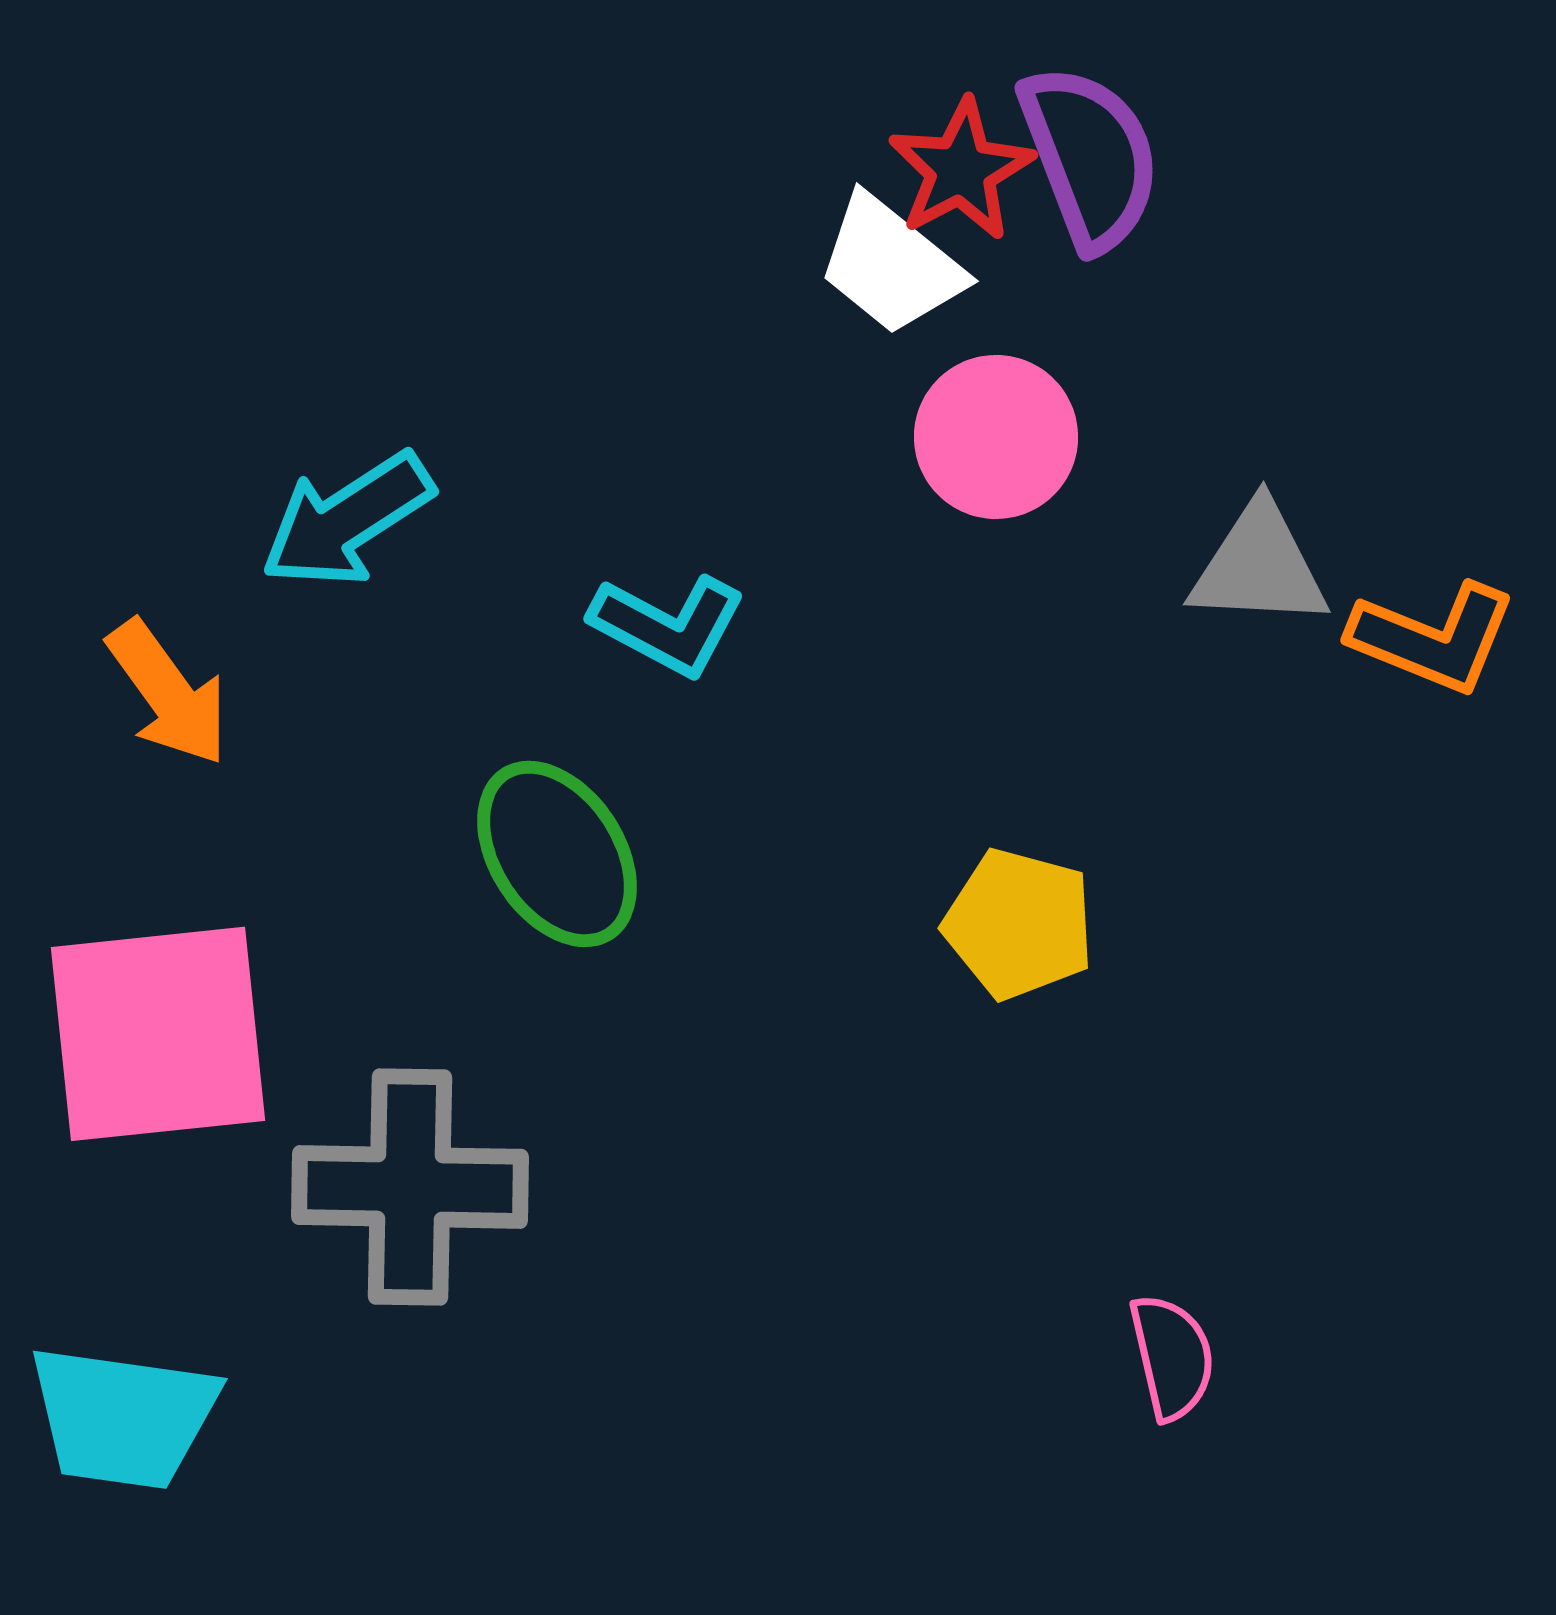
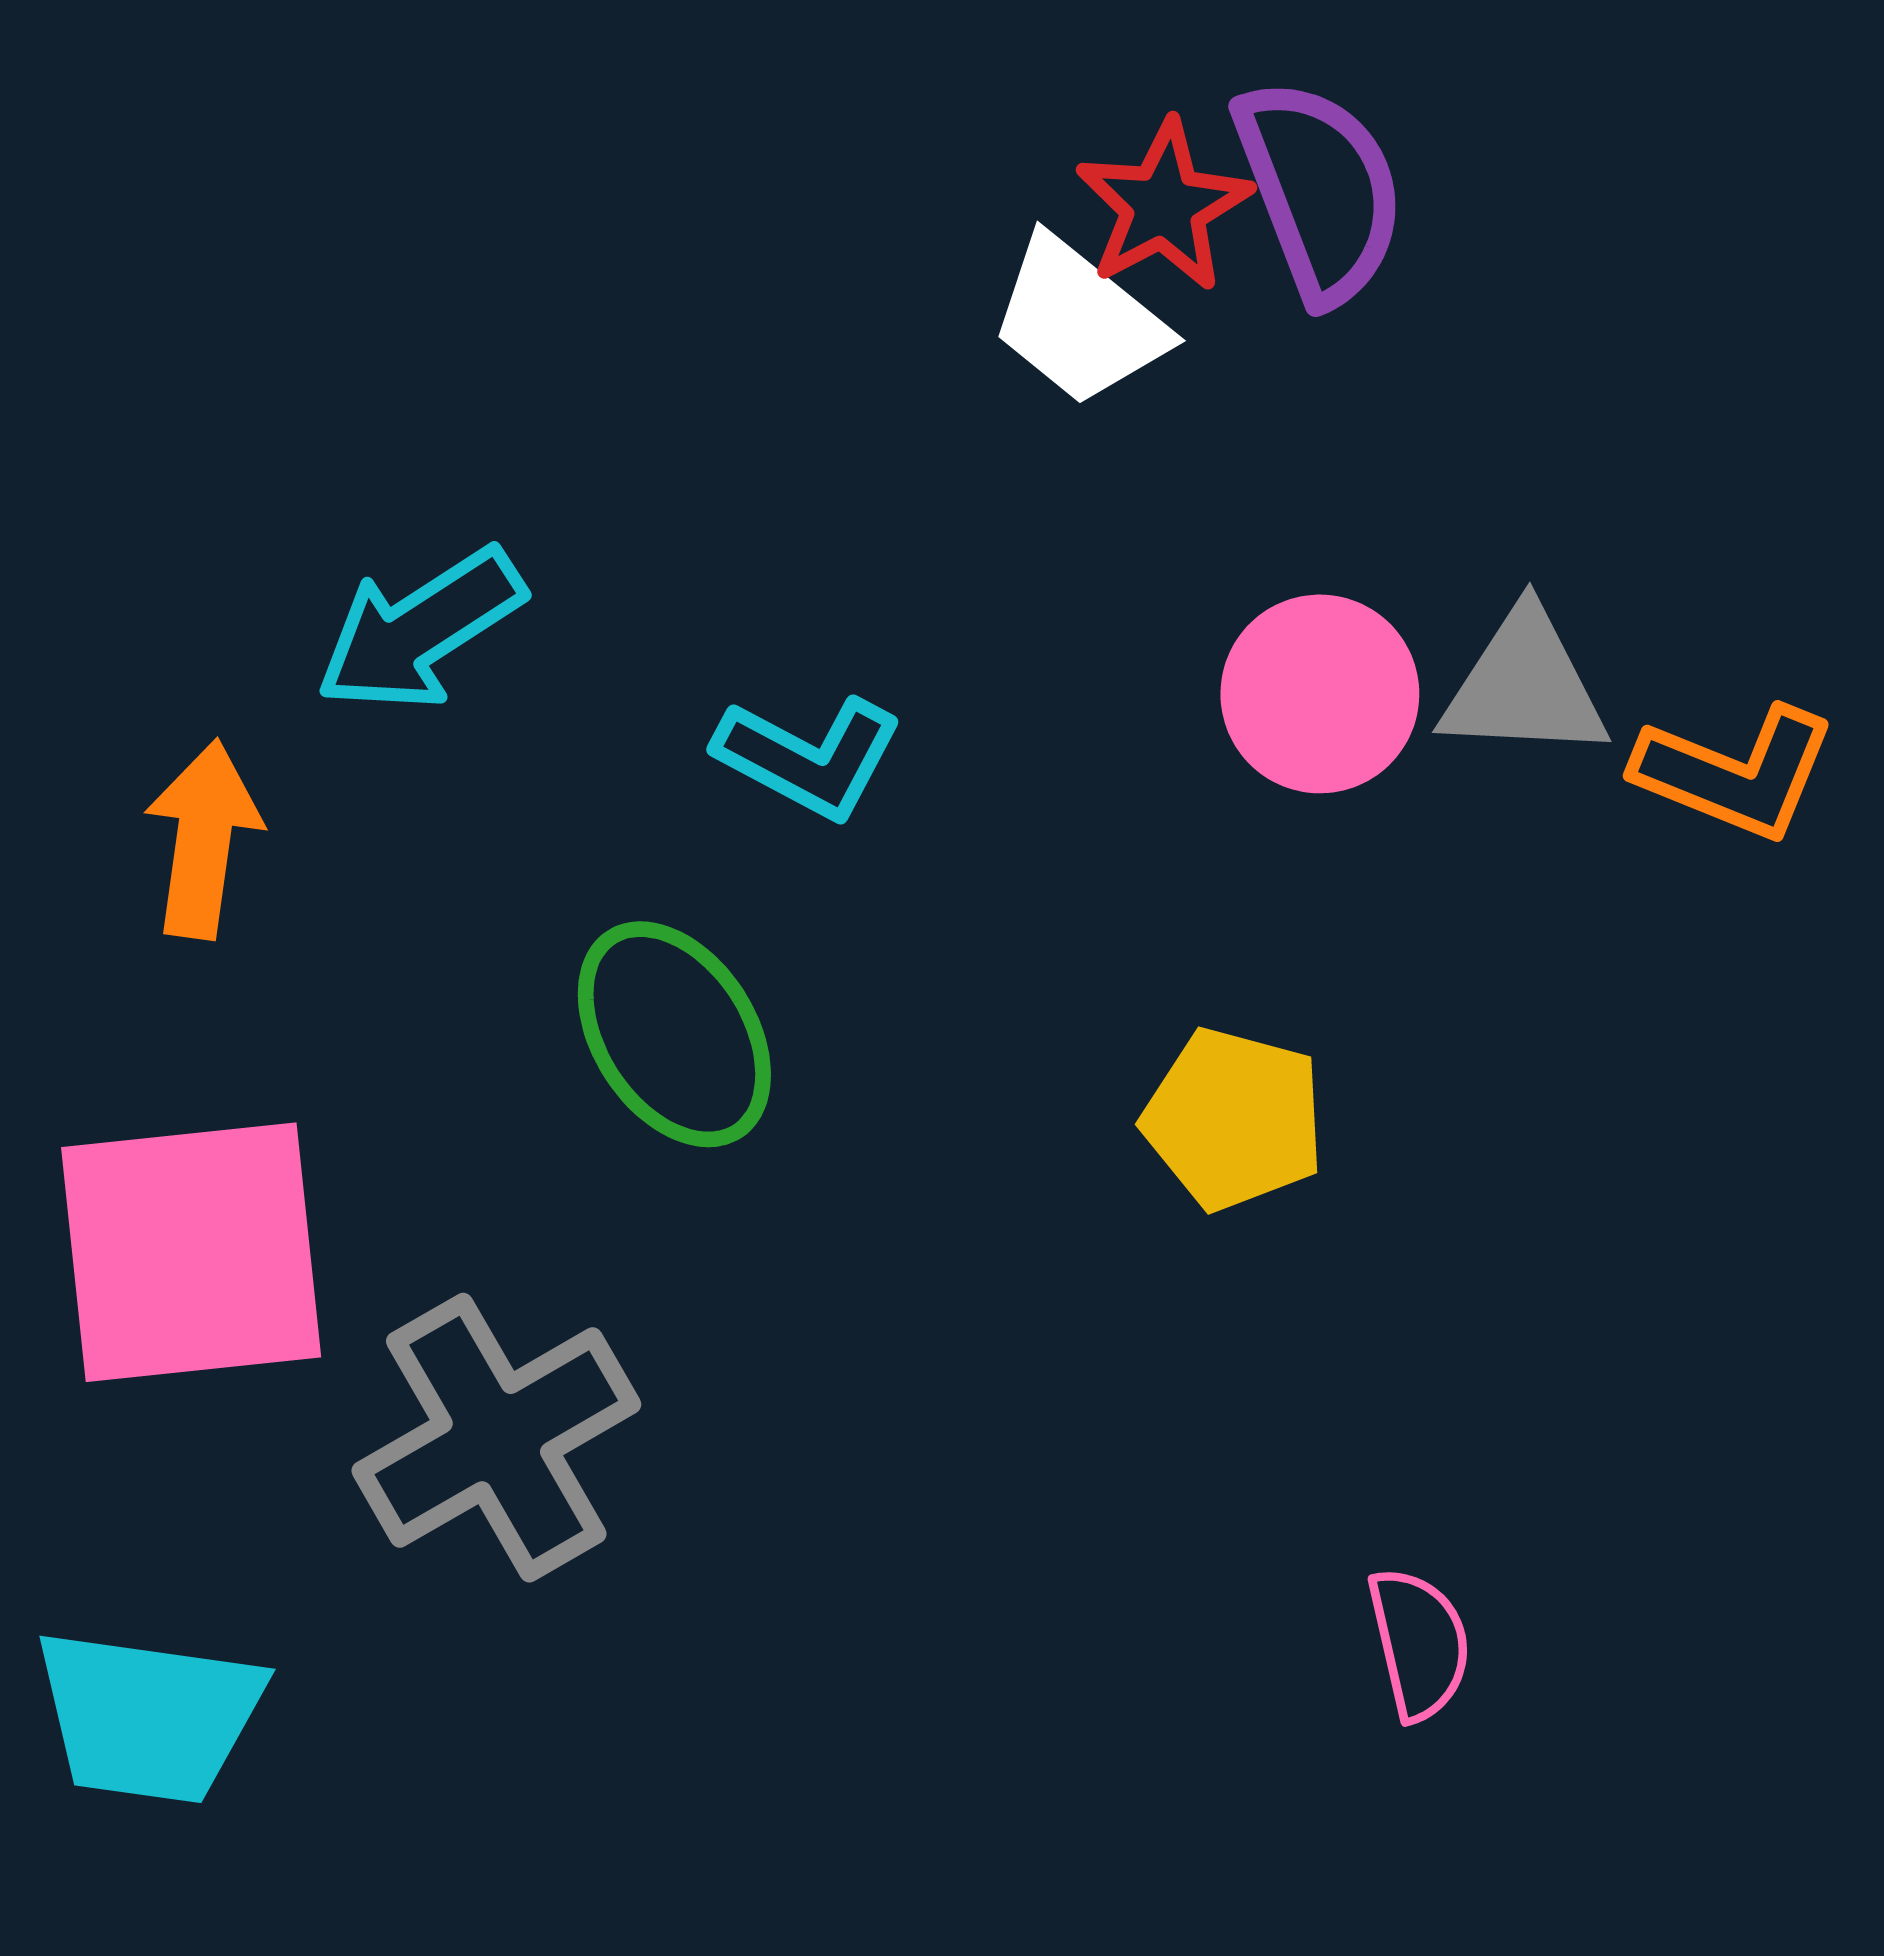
pink circle: (996, 437) -> (1320, 694), moved
orange arrow: (168, 693) -> (203, 839), turned -136
gray cross: (410, 1187) -> (496, 1438), turned -31

